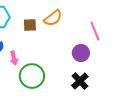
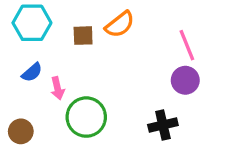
purple circle: (81, 53) -> (185, 80), moved
black cross: (80, 81) -> (163, 125), turned 30

